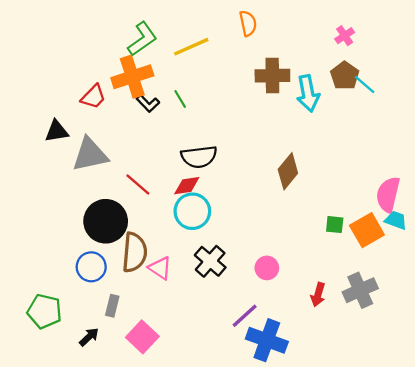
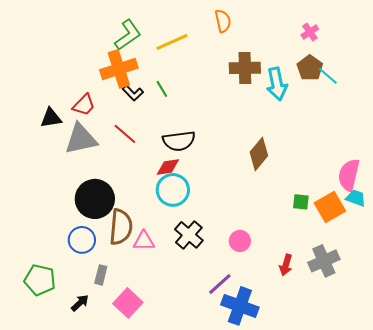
red trapezoid: (93, 97) -> (84, 105), moved
red line: (138, 185) -> (125, 134), moved
pink triangle: (160, 268) -> (144, 241), turned -35

